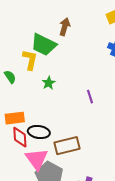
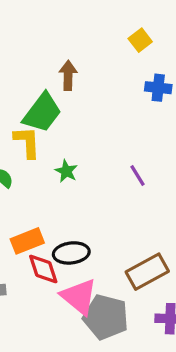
green trapezoid: (44, 45) -> (42, 113), turned -64
brown rectangle: (67, 146) -> (147, 272), moved

